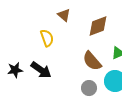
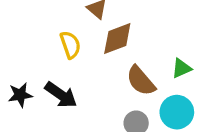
brown diamond: (98, 26) -> (117, 38), moved

